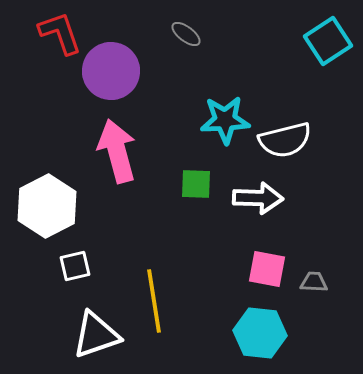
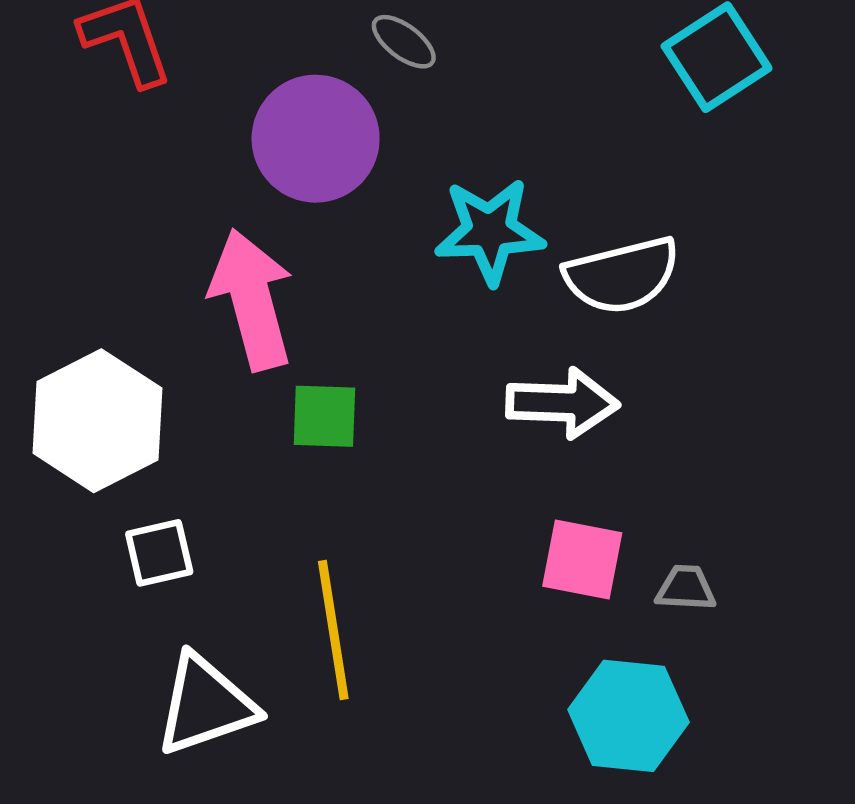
purple circle: (111, 71) -> (316, 139), moved
green square: (196, 184) -> (324, 416), moved
cyan hexagon: (260, 333) -> (628, 716), moved

